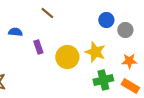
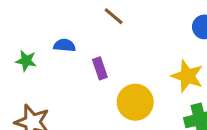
yellow circle: (67, 57) -> (135, 102), moved

